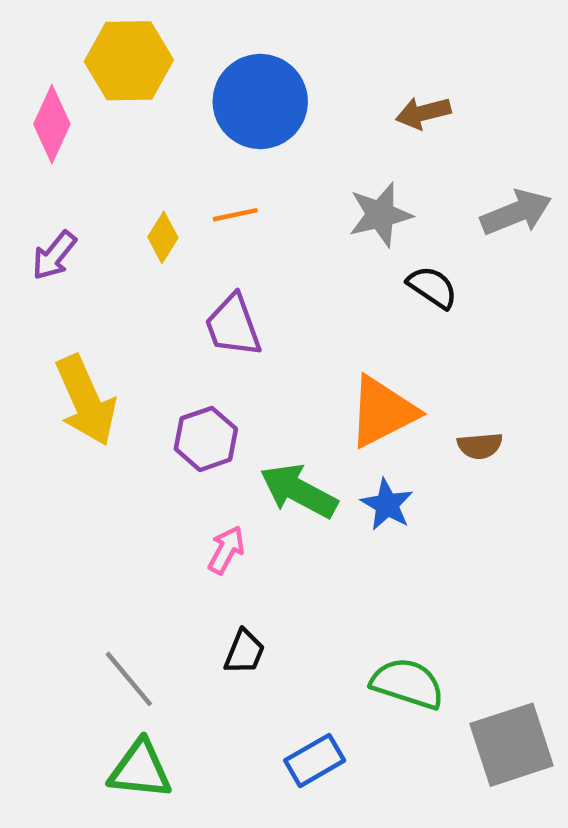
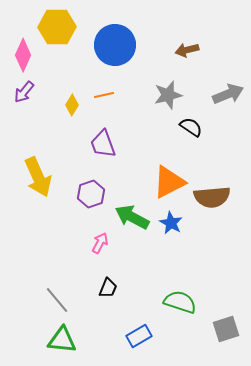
purple arrow: (54, 255) -> (24, 92), moved
brown semicircle: (480, 446) -> (212, 197), size x1.8
gray square: (512, 745) -> (226, 329), size x0.7

